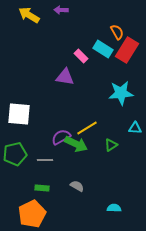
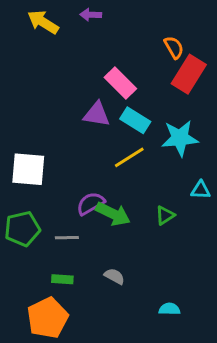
cyan rectangle: (103, 49) -> (135, 120), moved
pink rectangle: (81, 56) -> (120, 83), size x1.5
yellow line: (87, 128) -> (129, 157), moved

